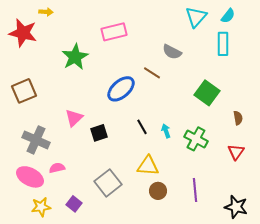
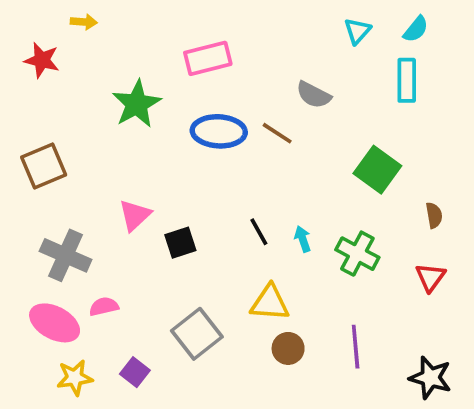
cyan triangle: (196, 17) -> (357, 31), size x0.7
red star: (23, 33) -> (42, 60), size x0.7
blue ellipse: (121, 89) -> (219, 131), moved, turned 44

